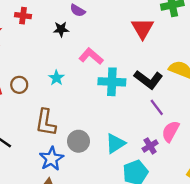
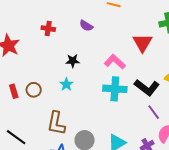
red cross: (23, 16) -> (48, 29), moved
black star: (61, 29) -> (73, 61), moved
pink L-shape: (91, 56) -> (115, 62), moved

